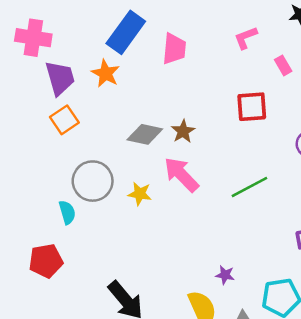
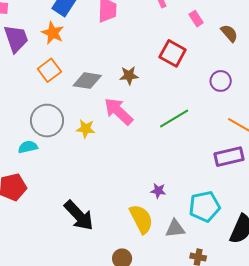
red square: (252, 107) -> (173, 53), turned 36
orange square: (64, 120) -> (49, 70), moved
brown star: (183, 131) -> (129, 76), moved, turned 30
cyan semicircle: (67, 212) -> (28, 147), turned -84

